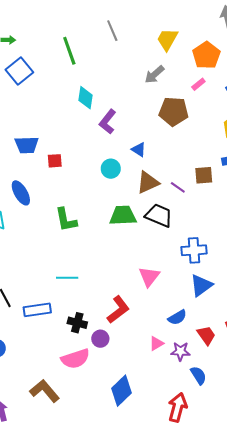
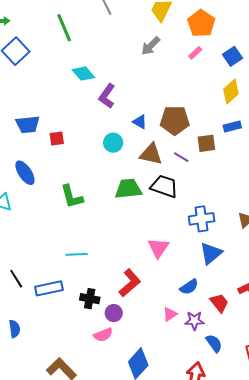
cyan diamond: (86, 98) -> (83, 74), turned -45
brown pentagon: (174, 111) -> (175, 120), moved
brown triangle: (148, 182) -> (151, 154), turned 40
pink semicircle: (75, 359) -> (103, 335), moved, size x0.7

